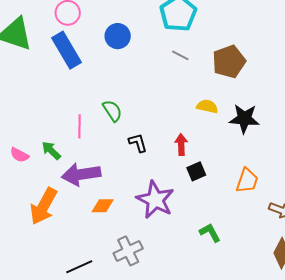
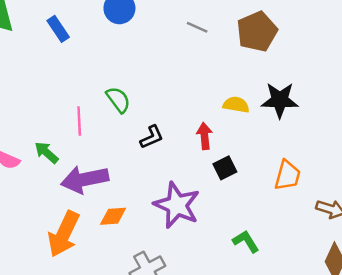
blue rectangle: (67, 50) -> (58, 29), size x0.6
yellow semicircle: (207, 106) -> (236, 105), moved
black L-shape: (138, 143) -> (152, 137), turned 85
orange arrow: (43, 206) -> (64, 234), moved

